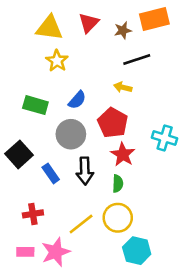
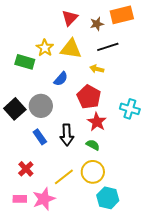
yellow triangle: (49, 28) -> (71, 49), moved
green rectangle: (35, 105) -> (25, 62), moved
gray circle: (71, 134) -> (41, 106), moved
black square: (19, 154) -> (15, 109), moved
green semicircle: (118, 184) -> (93, 145), turned -64
red cross: (33, 214) -> (26, 169), turned -35

